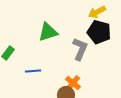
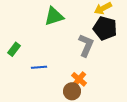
green triangle: (48, 32) -> (54, 16), moved

